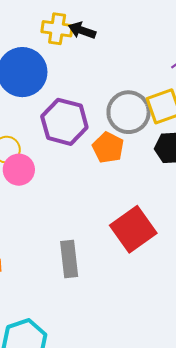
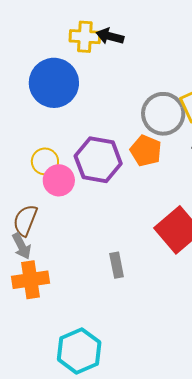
purple hexagon: (64, 122) -> (98, 160), moved
gray rectangle: (69, 259) -> (117, 265), size x0.7

